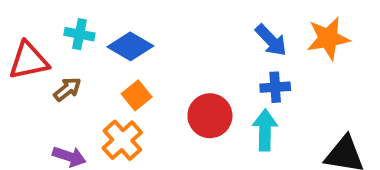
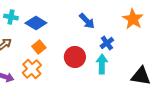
orange star: (328, 38) -> (133, 19), turned -30
blue arrow: (271, 40) -> (87, 21), moved
blue cross: (275, 87) -> (107, 43), turned -32

